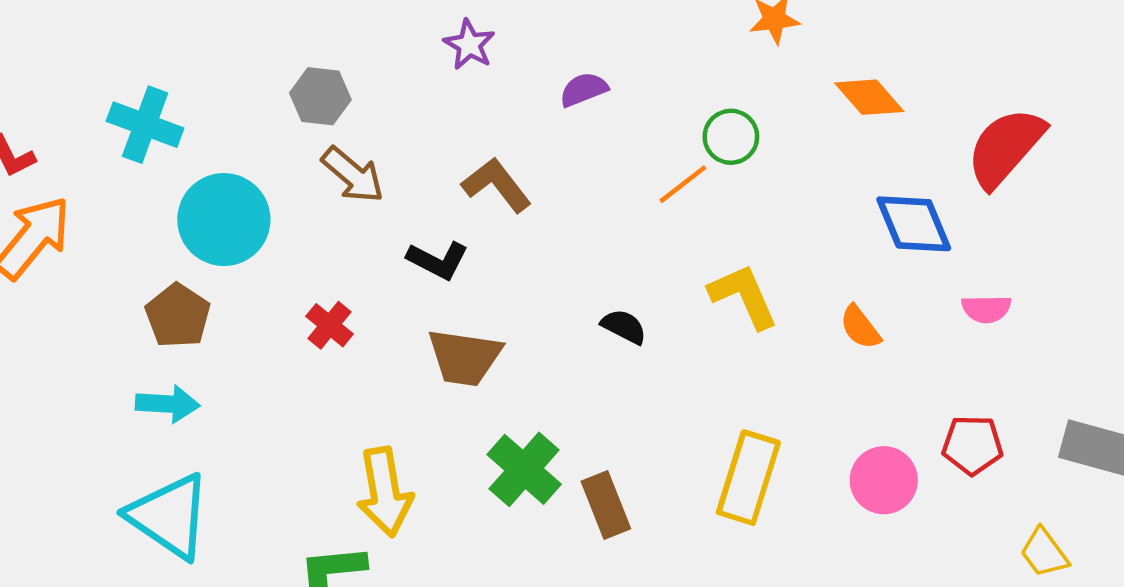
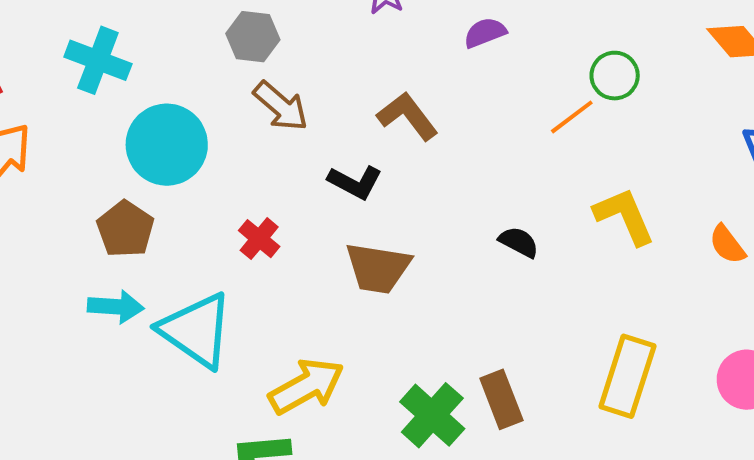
green cross: (524, 469) -> (432, 415), moved
yellow arrow: (385, 492) -> (306, 386), turned -110
cyan triangle: (169, 516) -> (196, 330), moved

